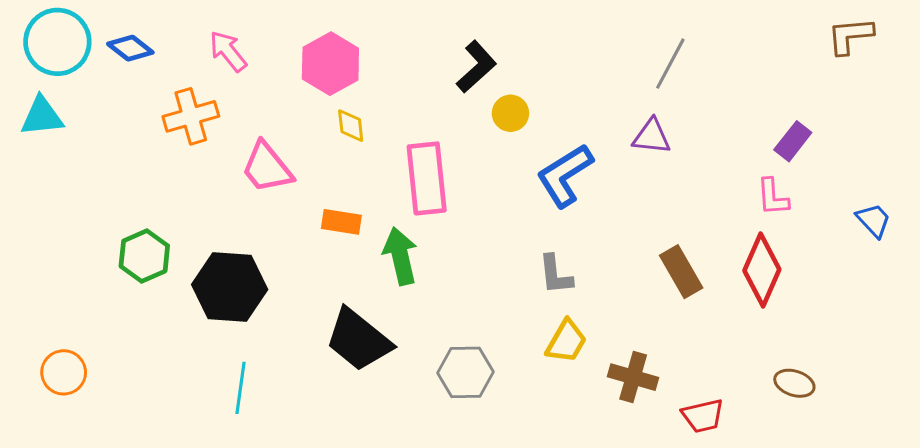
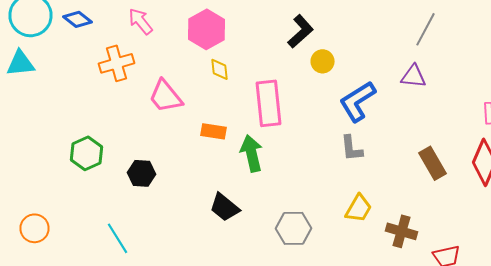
gray L-shape: (555, 275) -> (352, 148), moved
black hexagon: (230, 287) -> (142, 173), size x0.6
black trapezoid: (358, 340) -> (224, 207), size x0.7
cyan line: (240, 388) -> (118, 238), moved, turned -40

